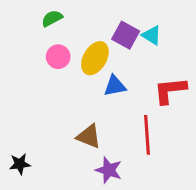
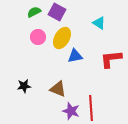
purple square: (126, 35) -> (57, 12), moved
red line: (147, 135) -> (91, 108), moved
black star: (20, 164) -> (24, 86), moved

